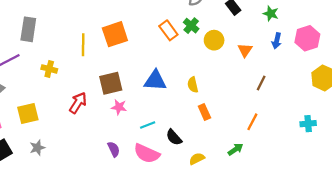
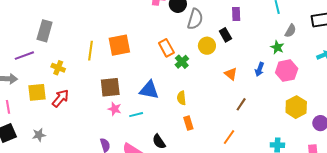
green star: (271, 13) -> (277, 47), moved
green cross: (191, 26) -> (182, 62), moved
yellow circle: (214, 40) -> (207, 46), moved
orange triangle: (245, 50) -> (231, 74), turned -32
red arrow: (78, 103) -> (60, 98), moved
yellow square: (28, 114) -> (37, 92), moved
cyan line: (148, 125) -> (136, 115), moved

